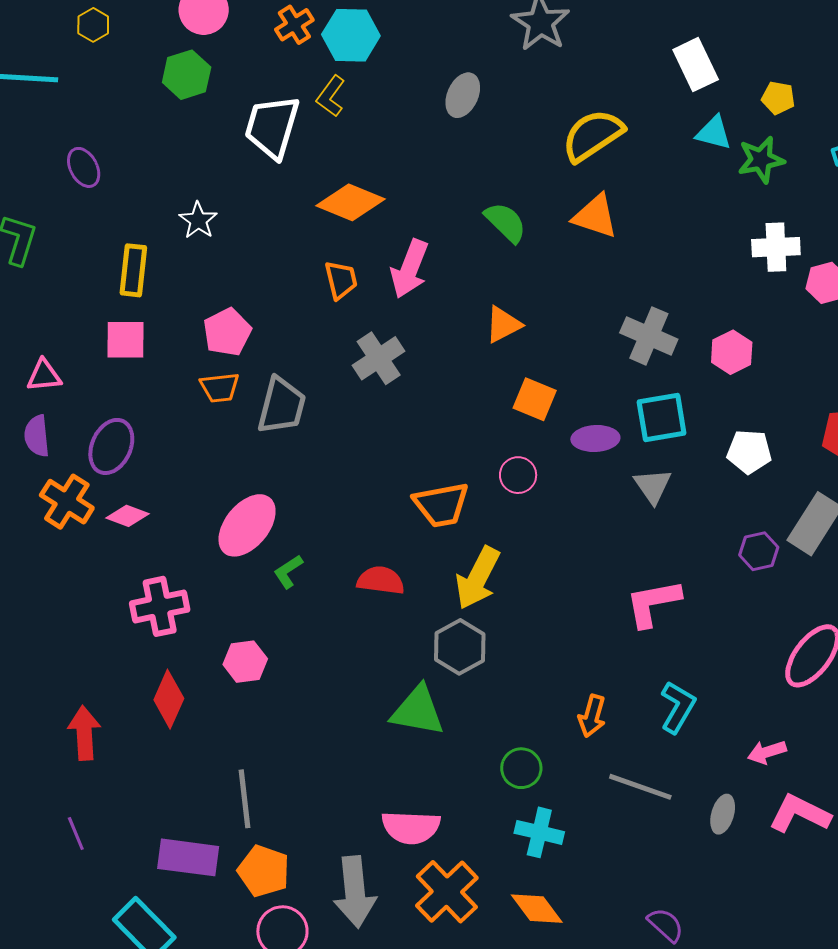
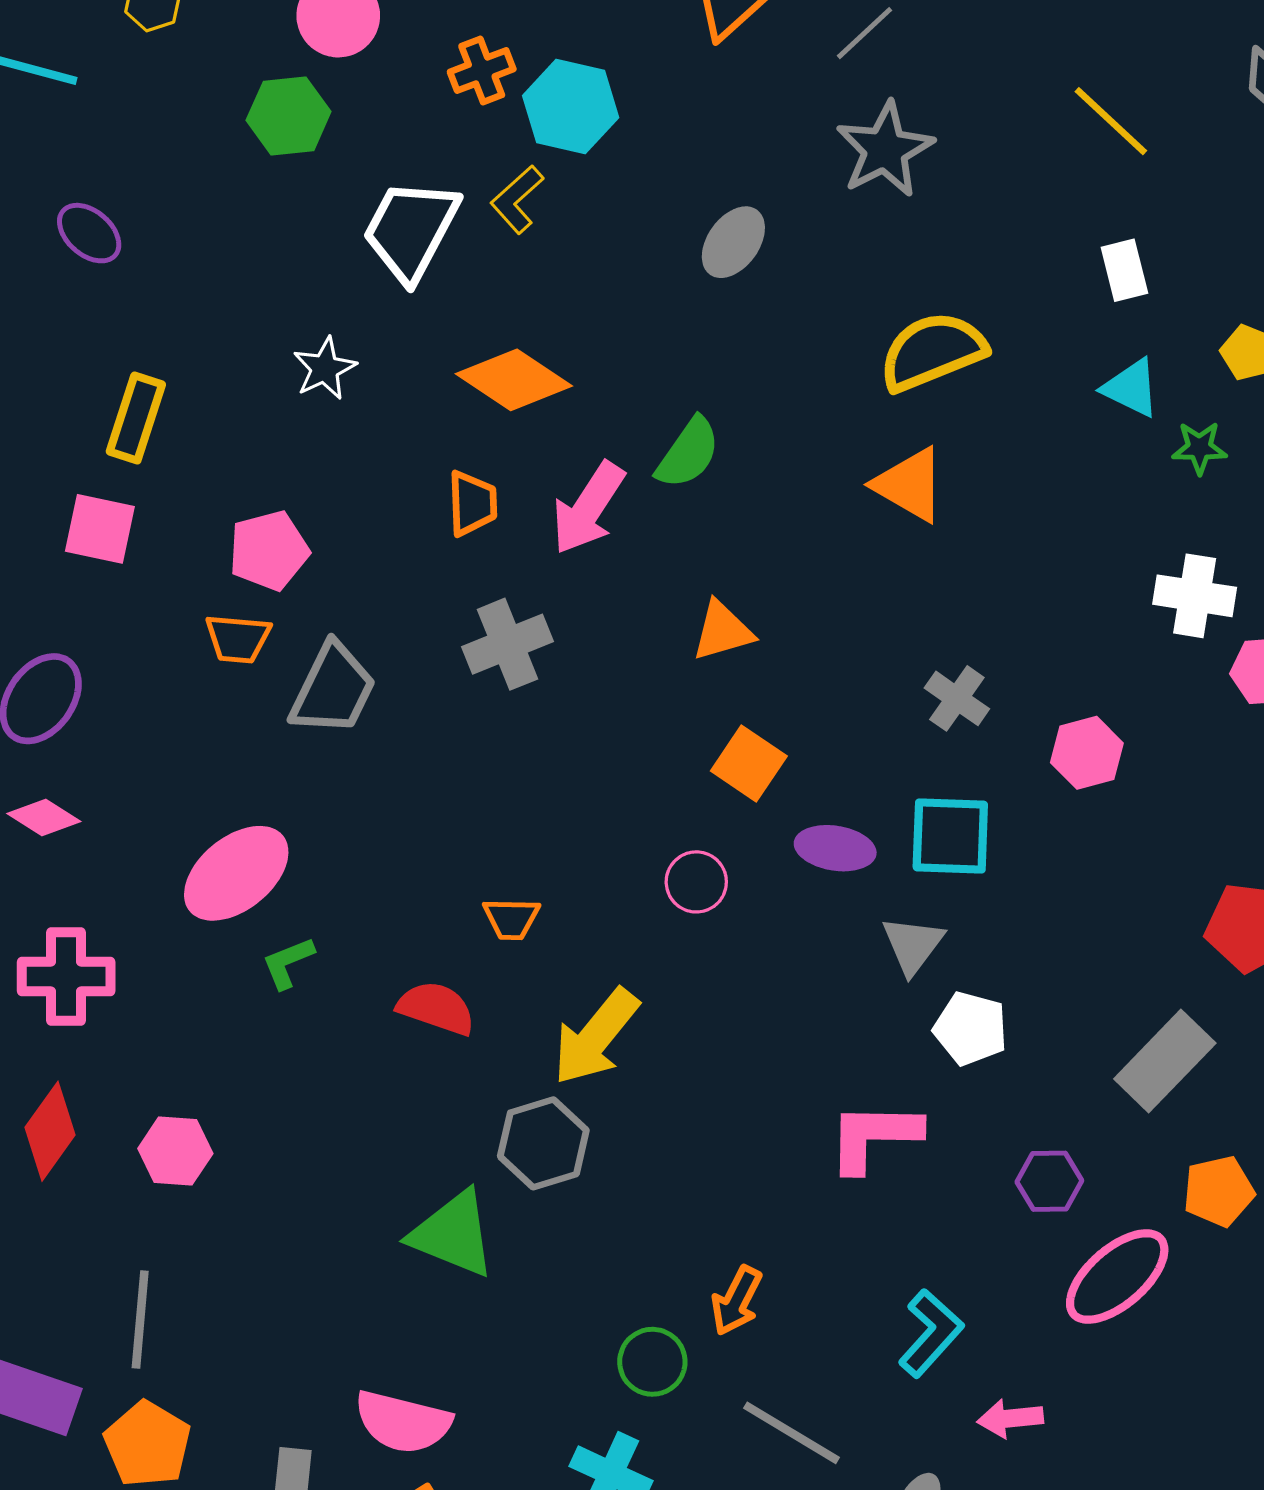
white rectangle: (696, 65) -> (1124, 270), size x0.7
green star: (761, 160) -> (1199, 448), size x0.7
purple ellipse: (84, 167) -> (89, 233), turned -33
white star: (198, 220) -> (325, 368), moved
green semicircle: (506, 222) -> (688, 453), moved, turned 69
gray cross: (649, 336) -> (957, 698), size x0.7
white pentagon: (749, 452) -> (971, 1028), moved
orange trapezoid: (441, 505) -> (511, 919), moved, size x0.6
purple hexagon: (759, 551) -> (1049, 1181), moved
pink hexagon: (245, 662) -> (175, 1151), moved
cyan L-shape: (678, 707) -> (931, 1333), moved
green circle: (521, 768) -> (652, 1362), moved

